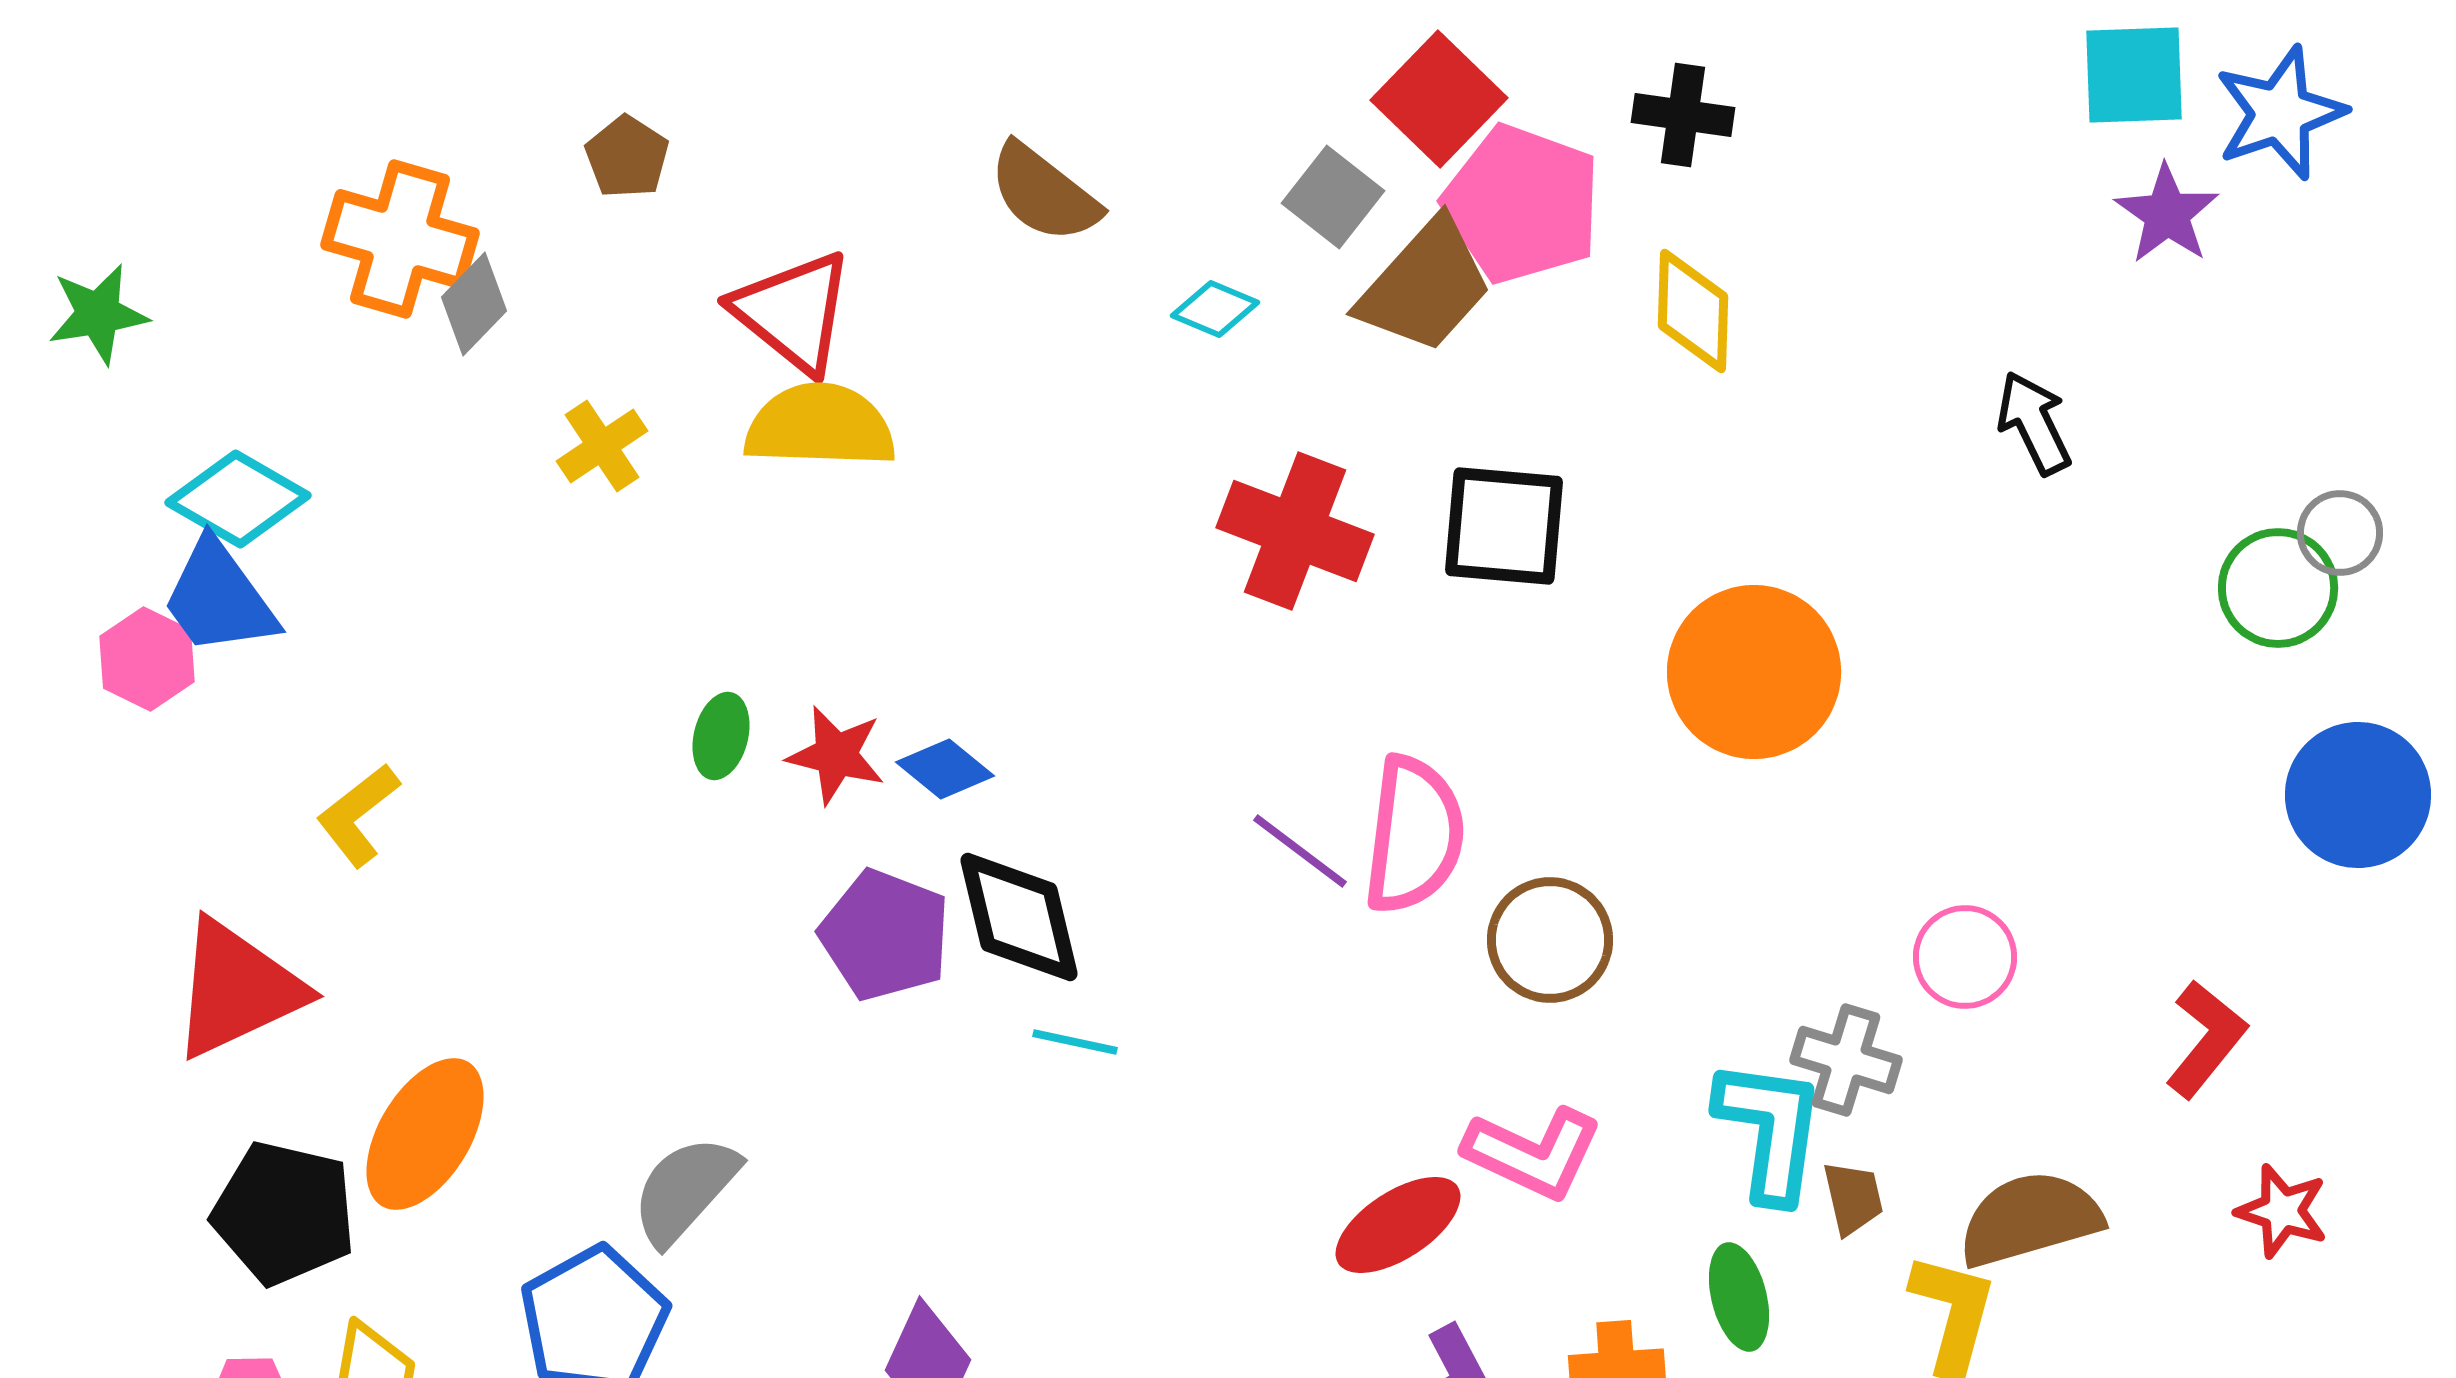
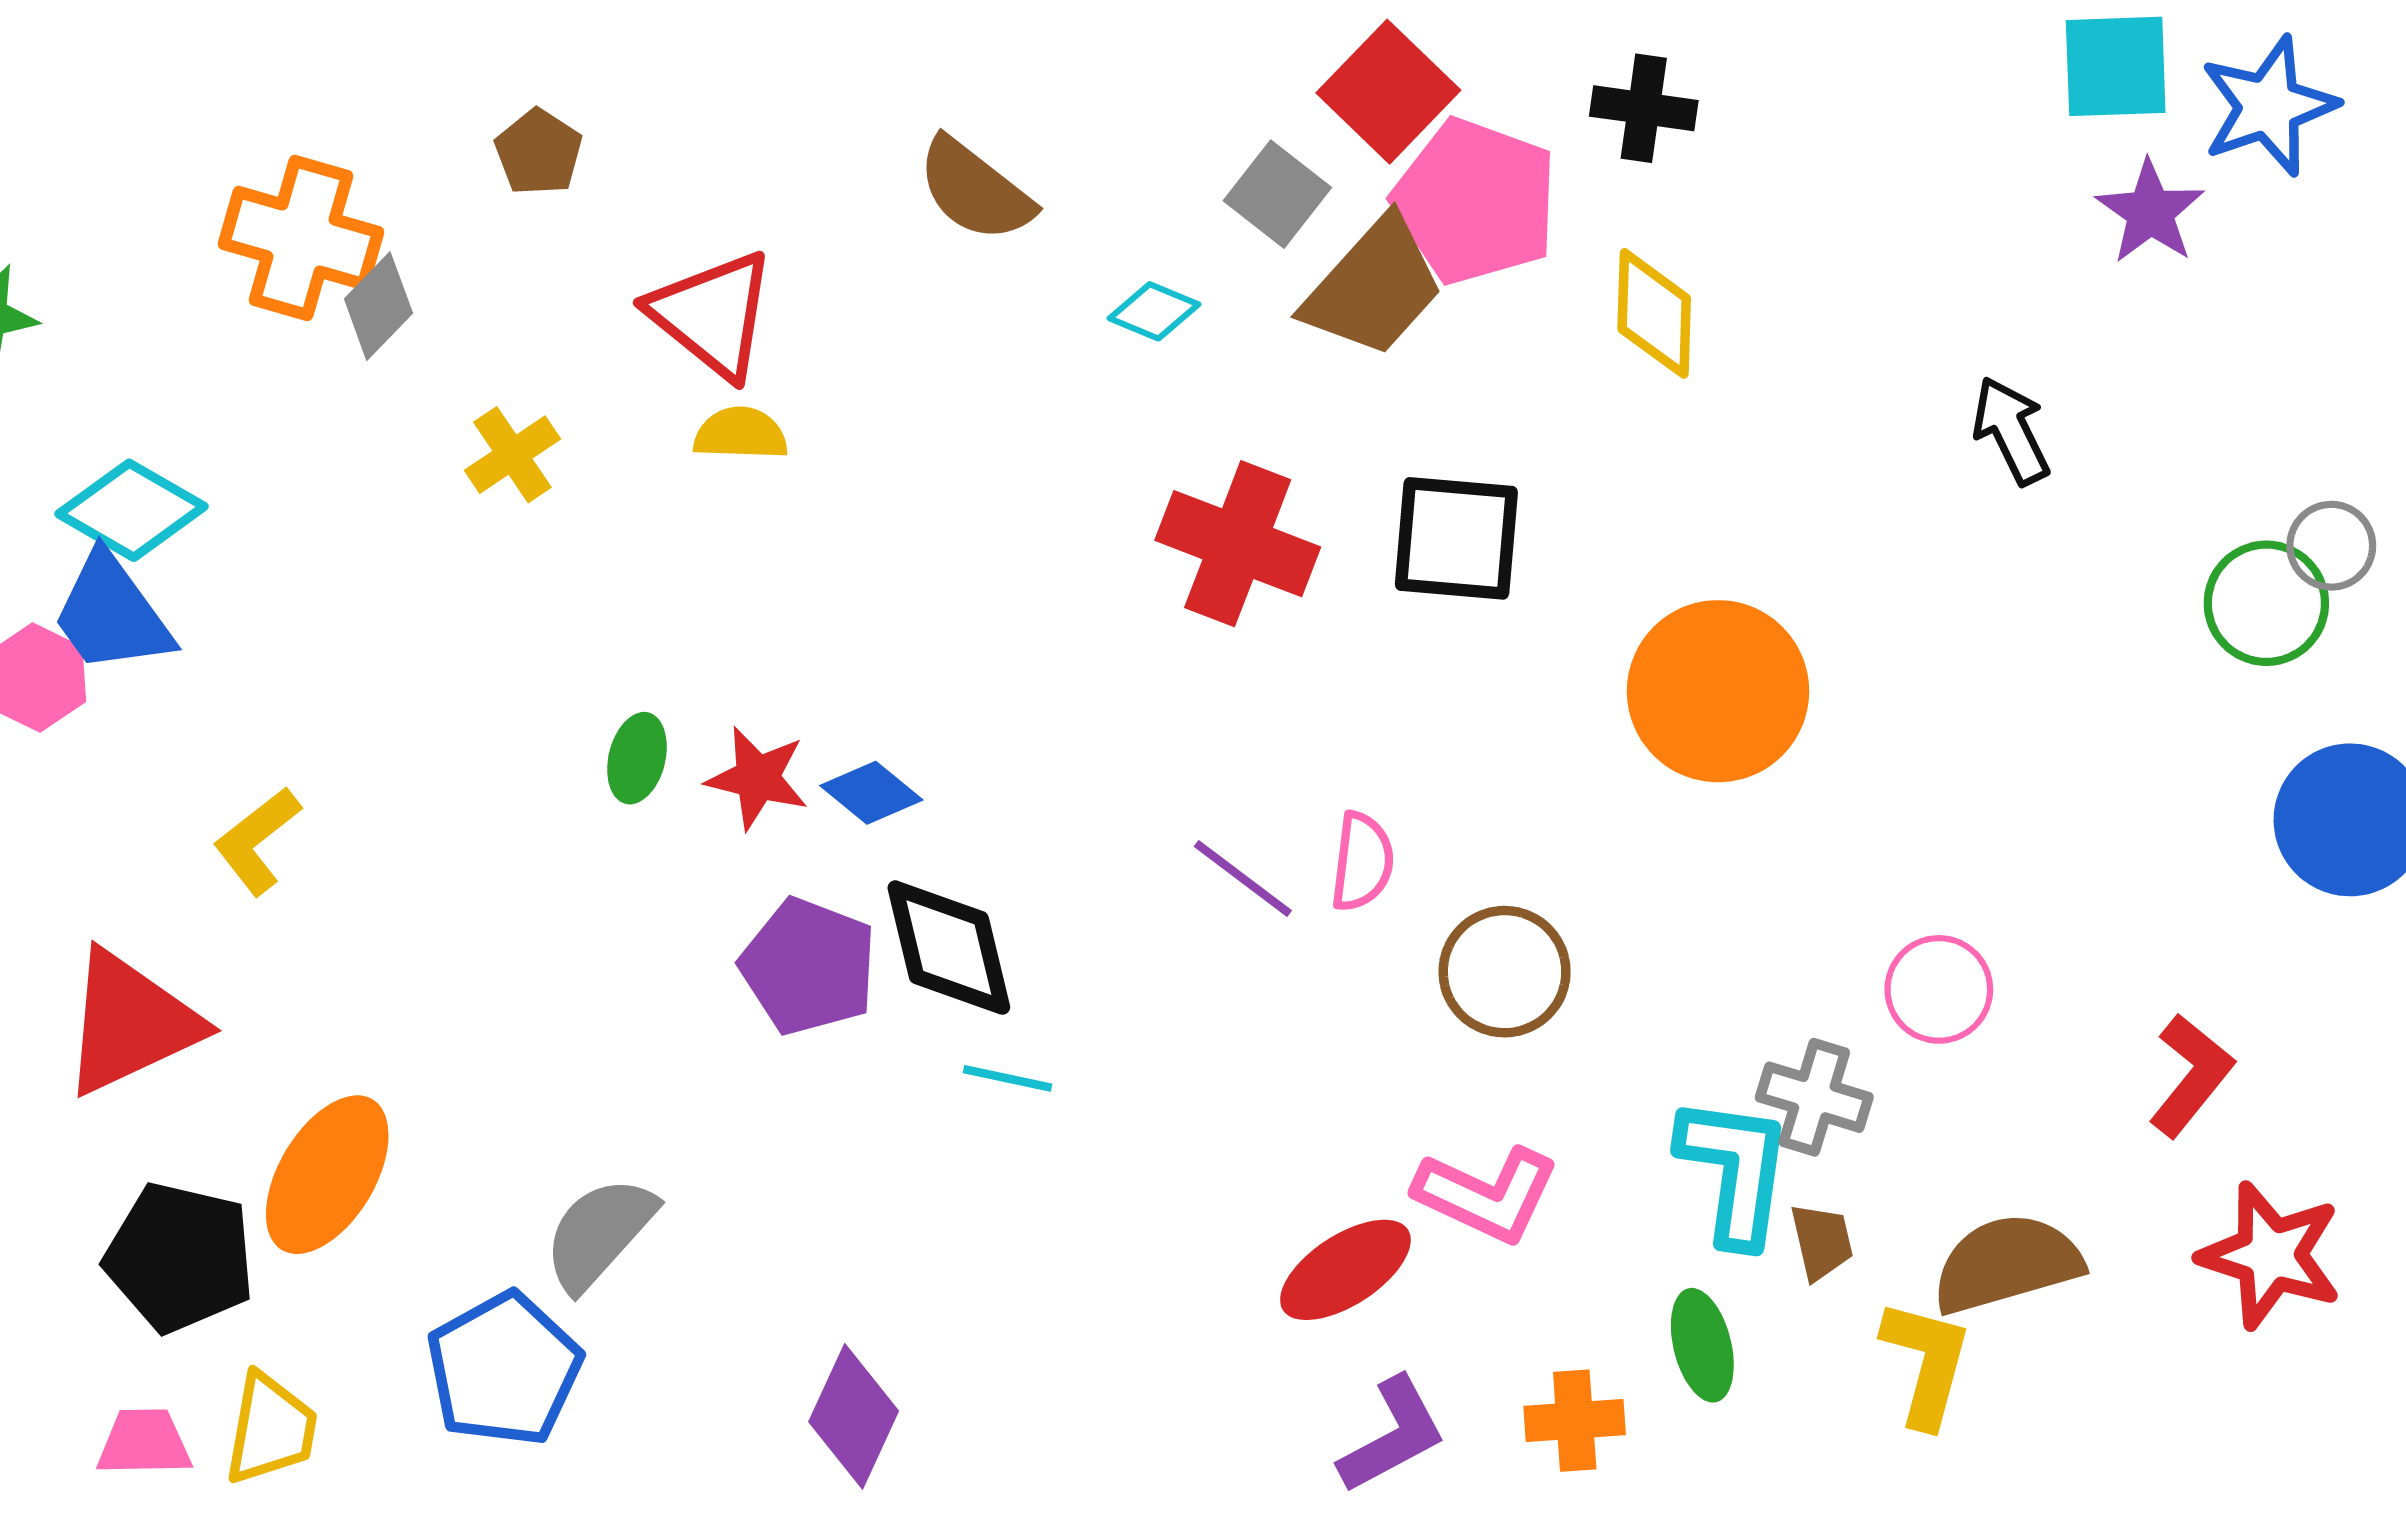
yellow semicircle: (820, 426) -> (741, 434), size x0.6
pink semicircle: (1414, 835) -> (1362, 862), size x0.6
red star: (2282, 1211) -> (2271, 1255), size x1.5

